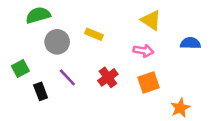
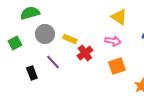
yellow rectangle: (94, 34) -> (70, 39), moved
green square: (20, 68) -> (15, 43), moved
red cross: (108, 77) -> (85, 53), moved

